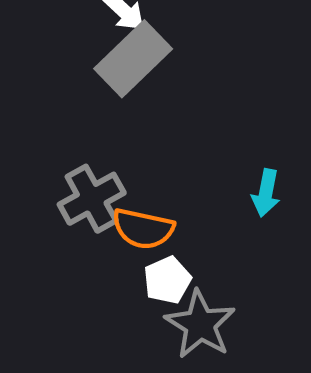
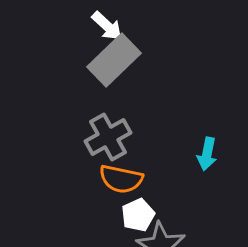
gray cross: (92, 199) -> (108, 137), moved

